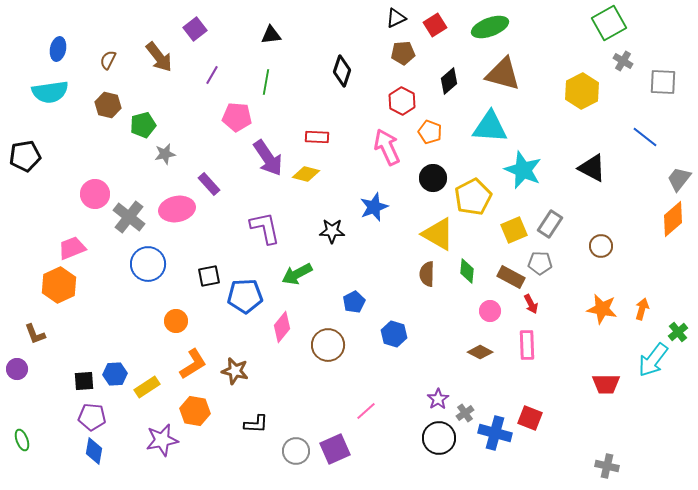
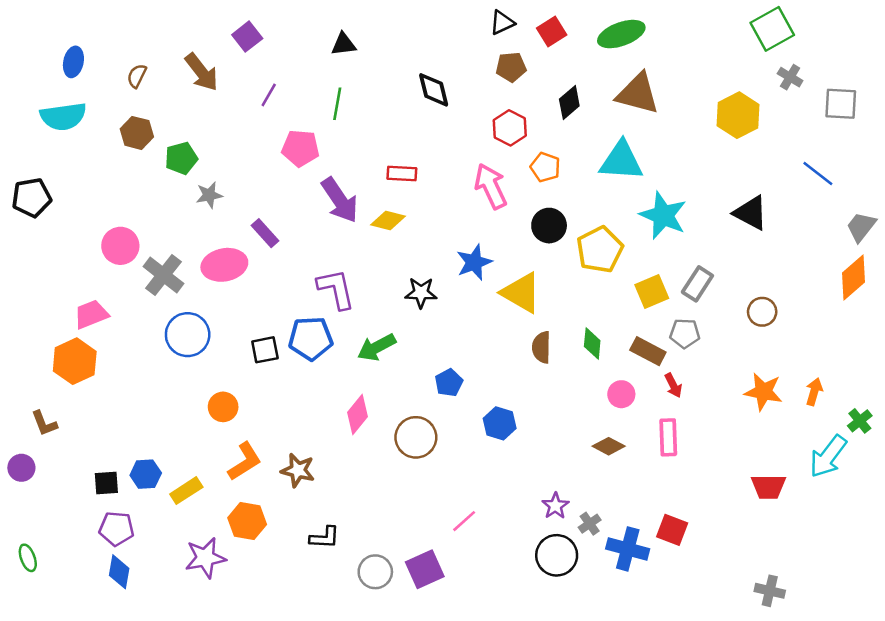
black diamond: (342, 71) -> (434, 90), turned -32
yellow triangle: (438, 234) -> (521, 293), moved
blue pentagon: (245, 296) -> (311, 338), moved

